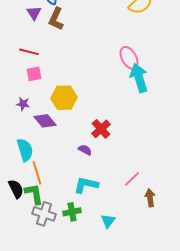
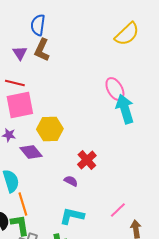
purple triangle: (34, 13) -> (20, 53), moved
pink square: (34, 74) -> (20, 105), size x1.8

